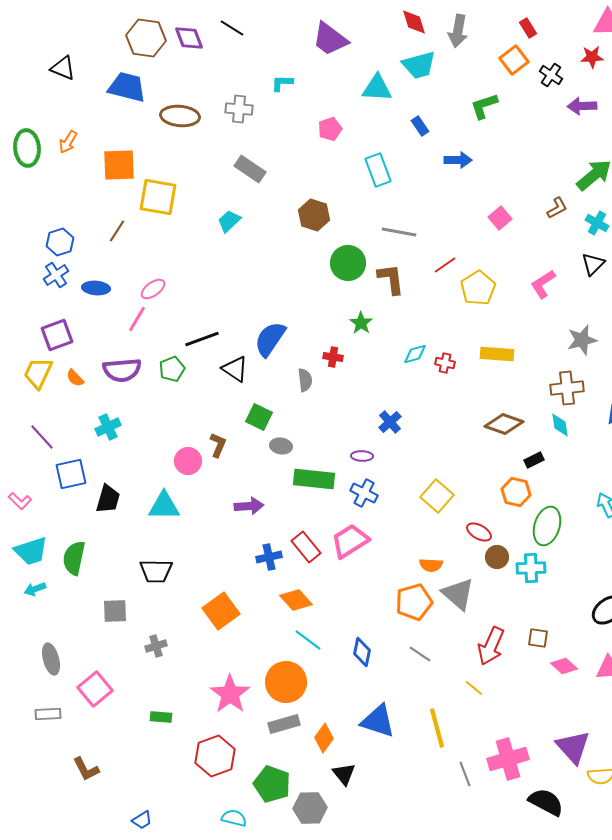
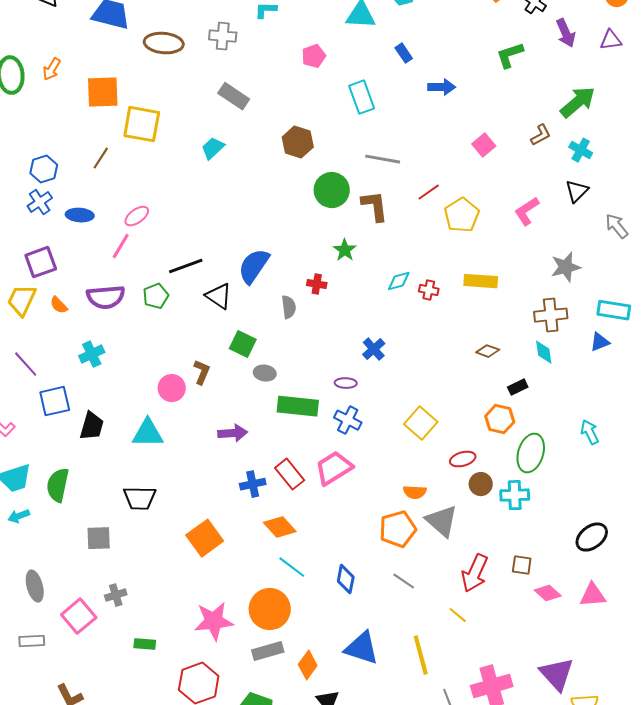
green L-shape: (484, 106) -> (510, 55), moved
purple arrow: (582, 106) -> (566, 33), turned -112
brown diamond: (504, 424) -> (488, 351), size x0.6
red ellipse: (479, 532) -> (463, 459), turned -45
gray cross: (156, 646) -> (116, 595), moved
pink star: (230, 694) -> (214, 621), turned 30

